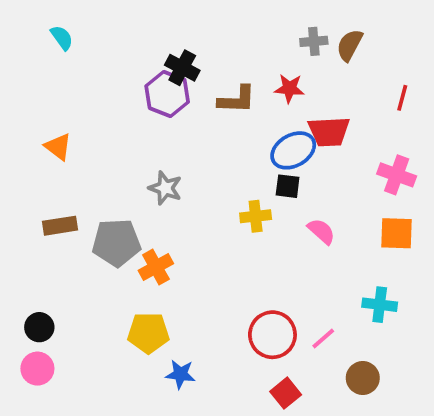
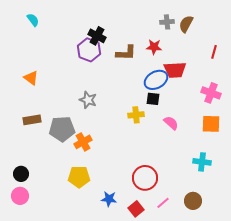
pink line: (323, 338) -> (163, 203), moved
blue star: (180, 374) -> (109, 199), moved
red square: (286, 393) -> (136, 209), moved

